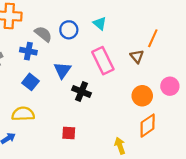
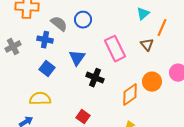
cyan triangle: (100, 23) -> (143, 14), moved, turned 40
orange diamond: (148, 126) -> (130, 95), moved
red square: (69, 133) -> (83, 117), turned 32

